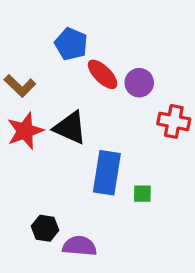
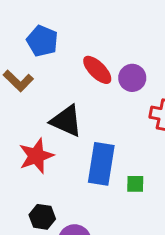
blue pentagon: (71, 44) -> (42, 41), moved
red star: (25, 131) -> (36, 156), moved

